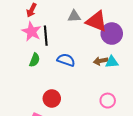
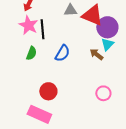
blue semicircle: (66, 60) -> (62, 53), turned 102
brown arrow: (101, 61) -> (96, 54), turned 48
cyan triangle: (112, 62) -> (107, 44), moved, turned -40

